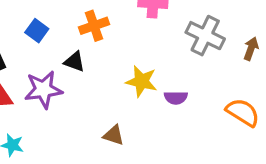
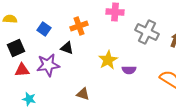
yellow star: (141, 81) -> (108, 60), turned 30
brown triangle: (114, 135) -> (83, 94), moved

